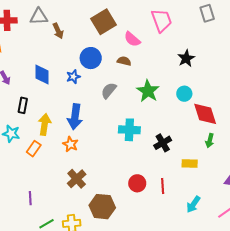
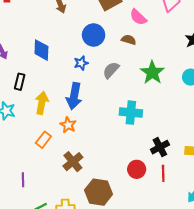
blue star: (73, 77) -> (81, 63), moved
black cross: (163, 143) -> (160, 147), moved
orange rectangle: (34, 149) -> (43, 140), moved

